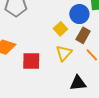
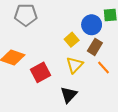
red square: (31, 61) -> (41, 72), turned -30
black triangle: (78, 83) -> (69, 95), moved, turned -42

